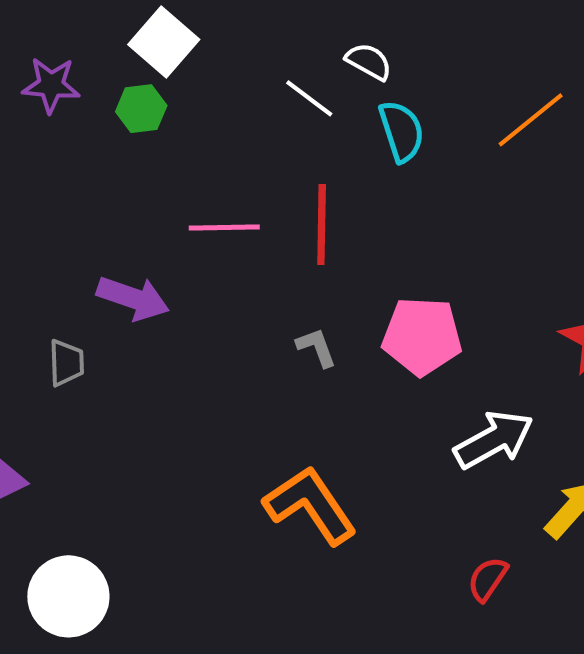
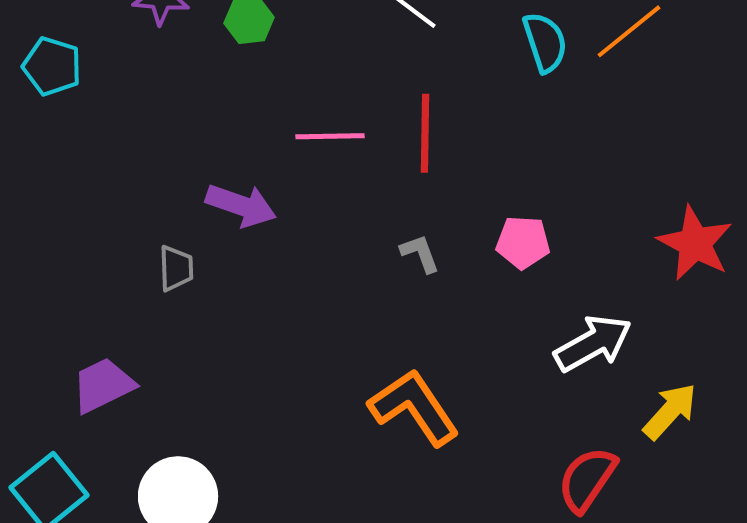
cyan semicircle: (402, 131) -> (545, 42), moved
pink pentagon: (422, 336) -> (523, 242), size x0.7
red semicircle: (488, 579) -> (587, 479), size x1.5

